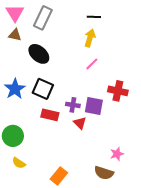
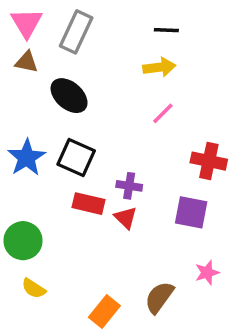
yellow arrow: (90, 38) -> (159, 67), turned 66
purple square: (94, 106) -> (191, 212), moved
red triangle: (80, 123) -> (126, 218), moved
brown semicircle: (104, 173) -> (159, 297), moved, turned 108

